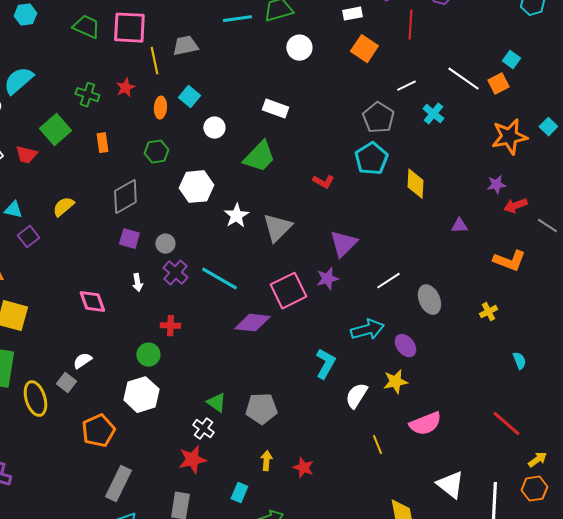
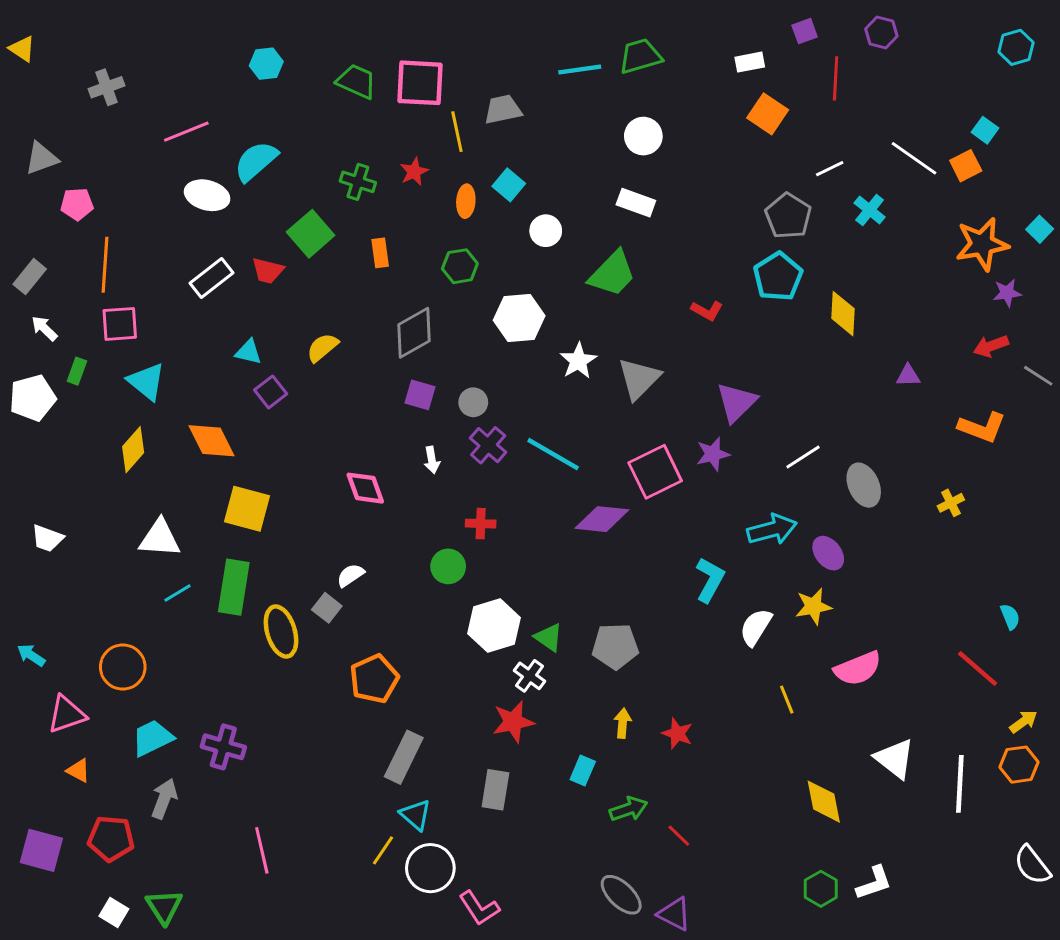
white circle: (299, 48) -> (643, 136), moved
purple star: (496, 185) -> (1007, 293), moved
cyan semicircle: (519, 361) -> (1010, 617), moved
white hexagon: (141, 395) -> (494, 626), moved

